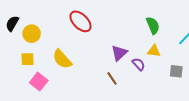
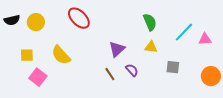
black semicircle: (12, 23) -> (12, 20), turned -133
yellow circle: (32, 34) -> (36, 22), moved
purple semicircle: (139, 64) -> (132, 70), moved

